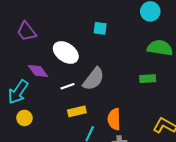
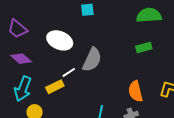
purple diamond: (38, 71) -> (21, 59), moved
yellow rectangle: (77, 111) -> (55, 87), moved
orange semicircle: (114, 119) -> (136, 91), moved

